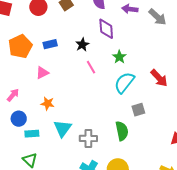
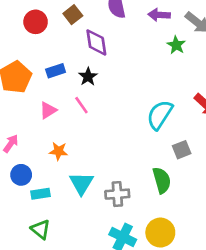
purple diamond: (106, 29) -> (96, 42), moved
black star: (82, 45) -> (88, 77), moved
green star: (119, 57) -> (176, 45), moved
pink line: (91, 67) -> (81, 105), moved

